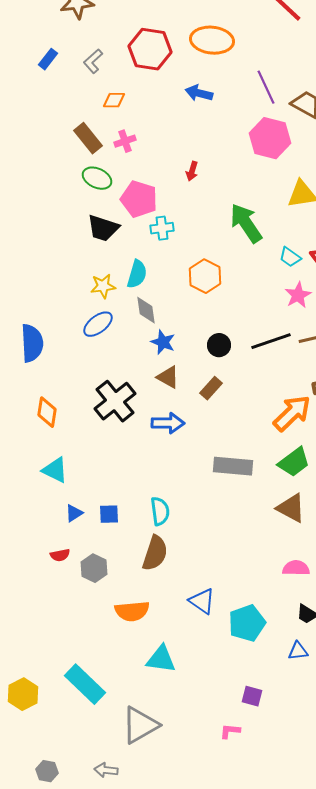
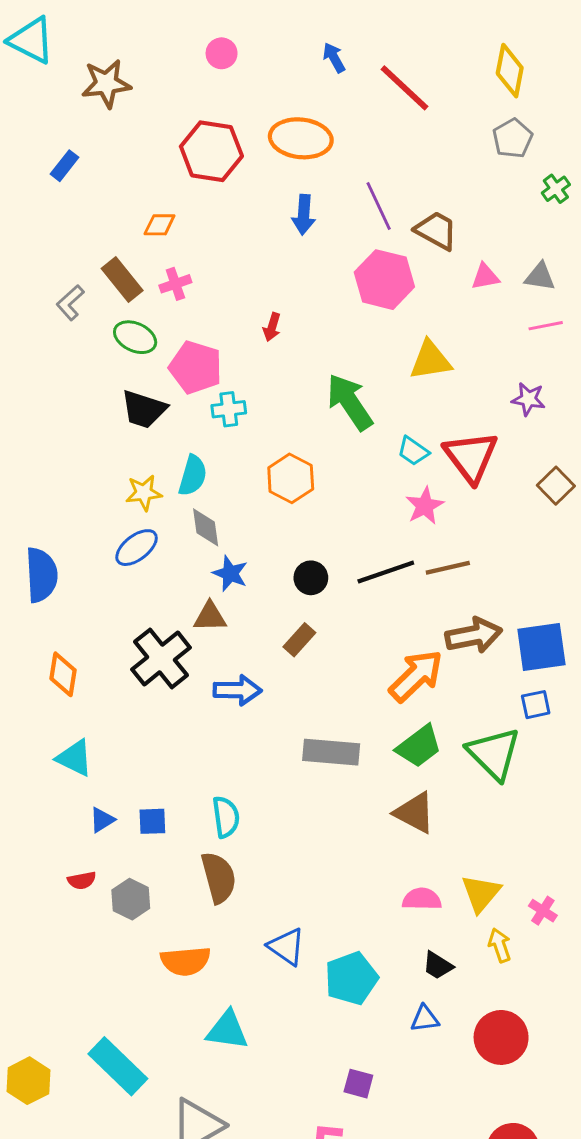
gray L-shape: (93, 61) -> (70, 303), moved
blue arrow: (199, 93) -> (304, 215), moved, turned -100
brown triangle: (168, 377) -> (210, 617), moved, turned -30
brown semicircle: (155, 553) -> (219, 878), turned -33

